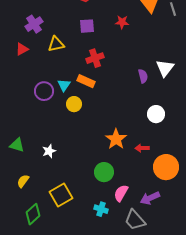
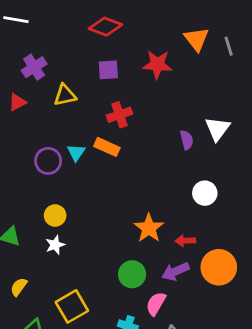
red star: (122, 22) -> (157, 64), size x1.5
yellow circle: (74, 104) -> (55, 215), moved
purple arrow: (150, 198) -> (175, 271), moved

